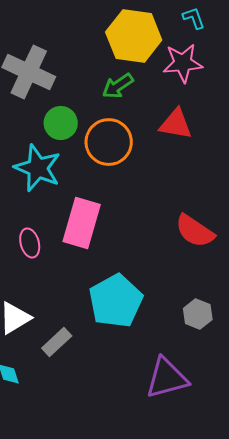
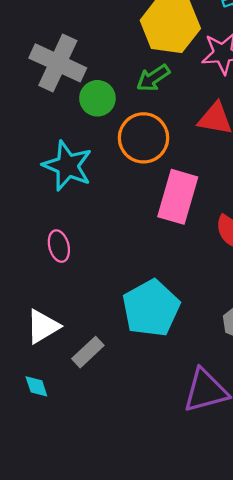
green circle: (61, 123) -> (97, 98), moved
pink rectangle: (82, 223) -> (178, 197), moved

